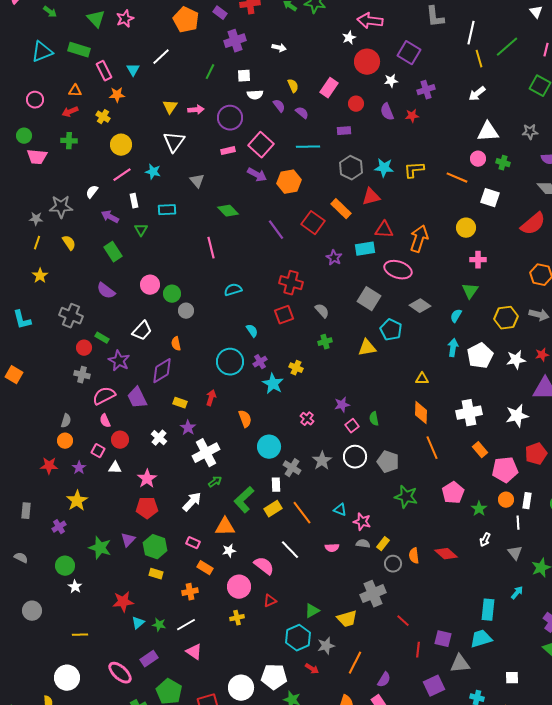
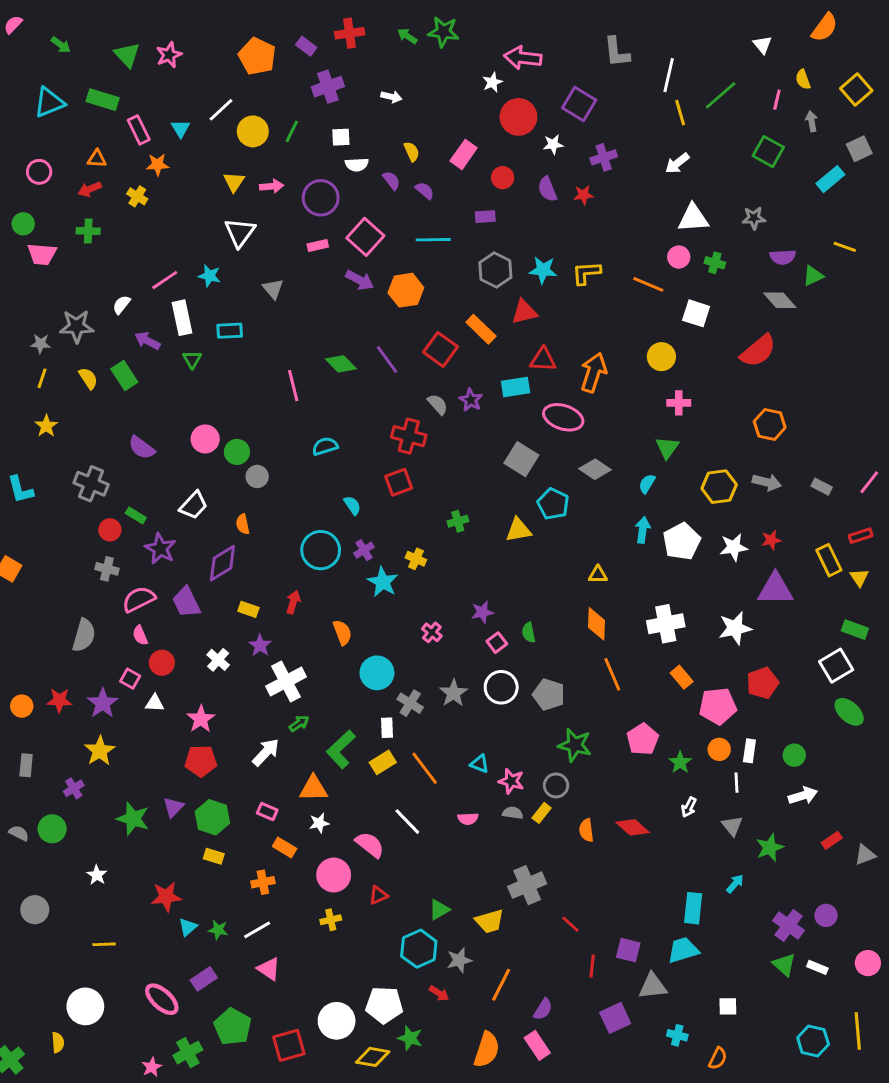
yellow circle: (121, 145) -> (253, 131), moved
white rectangle: (134, 201) -> (182, 318), size x1.6
green diamond: (228, 211) -> (341, 364), moved
green rectangle: (113, 252) -> (124, 375), moved
gray semicircle: (322, 311) -> (438, 404), moved
gray semicircle: (66, 421) -> (84, 635), size x1.6
orange circle: (65, 441) -> (22, 706), moved
purple star: (79, 468) -> (103, 703), size x1.5
gray circle: (393, 564) -> (556, 785), moved
green circle: (65, 566) -> (52, 829), moved

